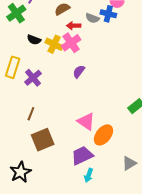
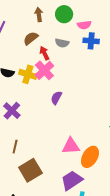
blue cross: (108, 14) -> (91, 41), moved
red arrow: (74, 26) -> (44, 53), turned 72
pink triangle: (86, 121) -> (71, 146), turned -30

